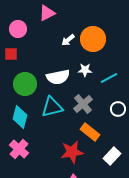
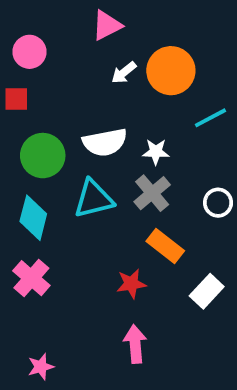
pink triangle: (47, 13) -> (107, 25), moved
white star: (85, 70) -> (156, 152), moved
cyan line: (109, 78) -> (210, 118), moved
red star: (72, 152) -> (131, 284), size x0.7

